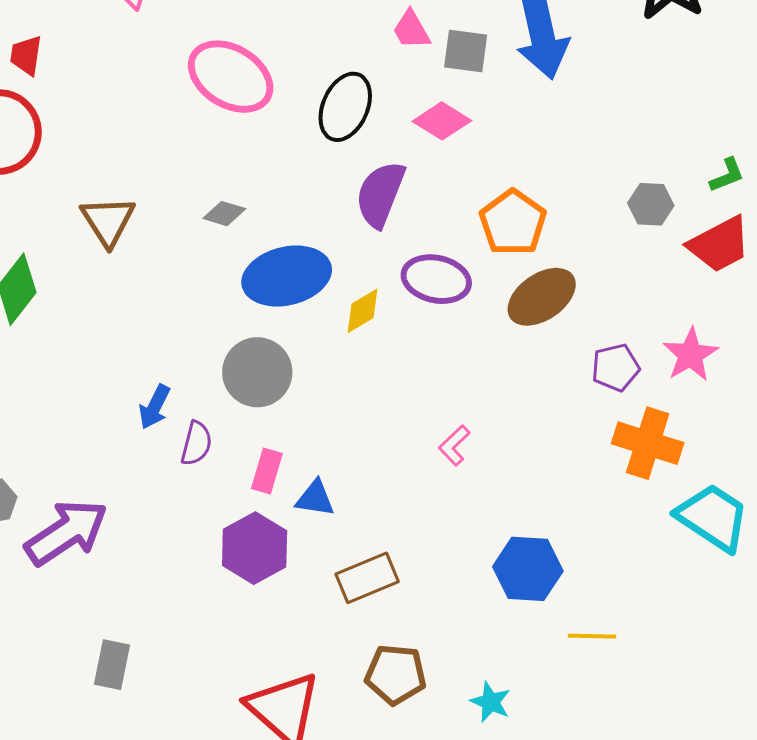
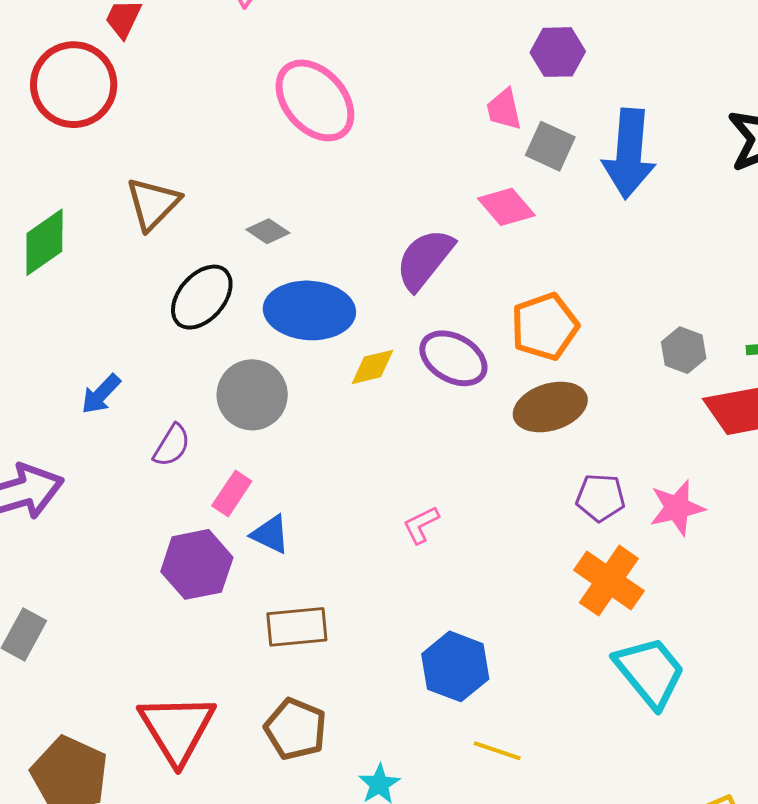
black ellipse: (345, 107) -> (202, 297), moved
blue arrow: (155, 407) -> (101, 394), moved

